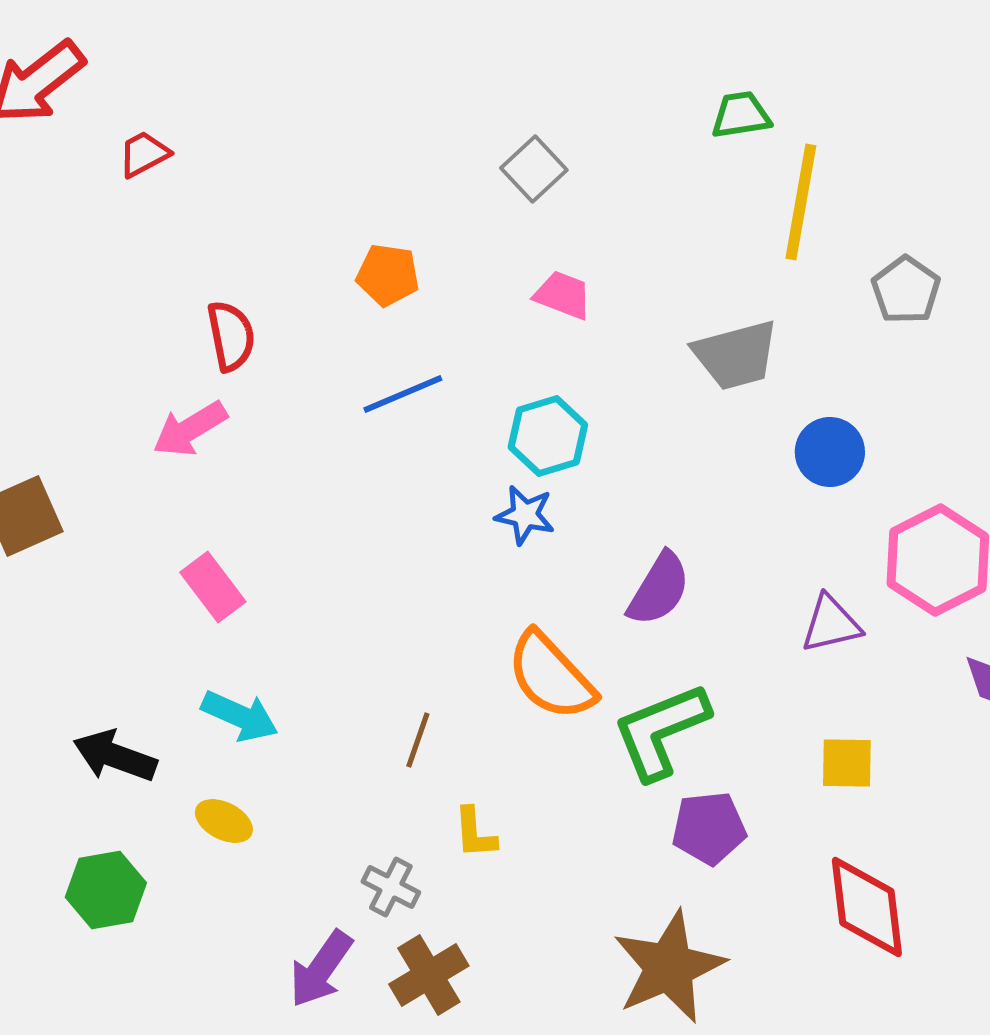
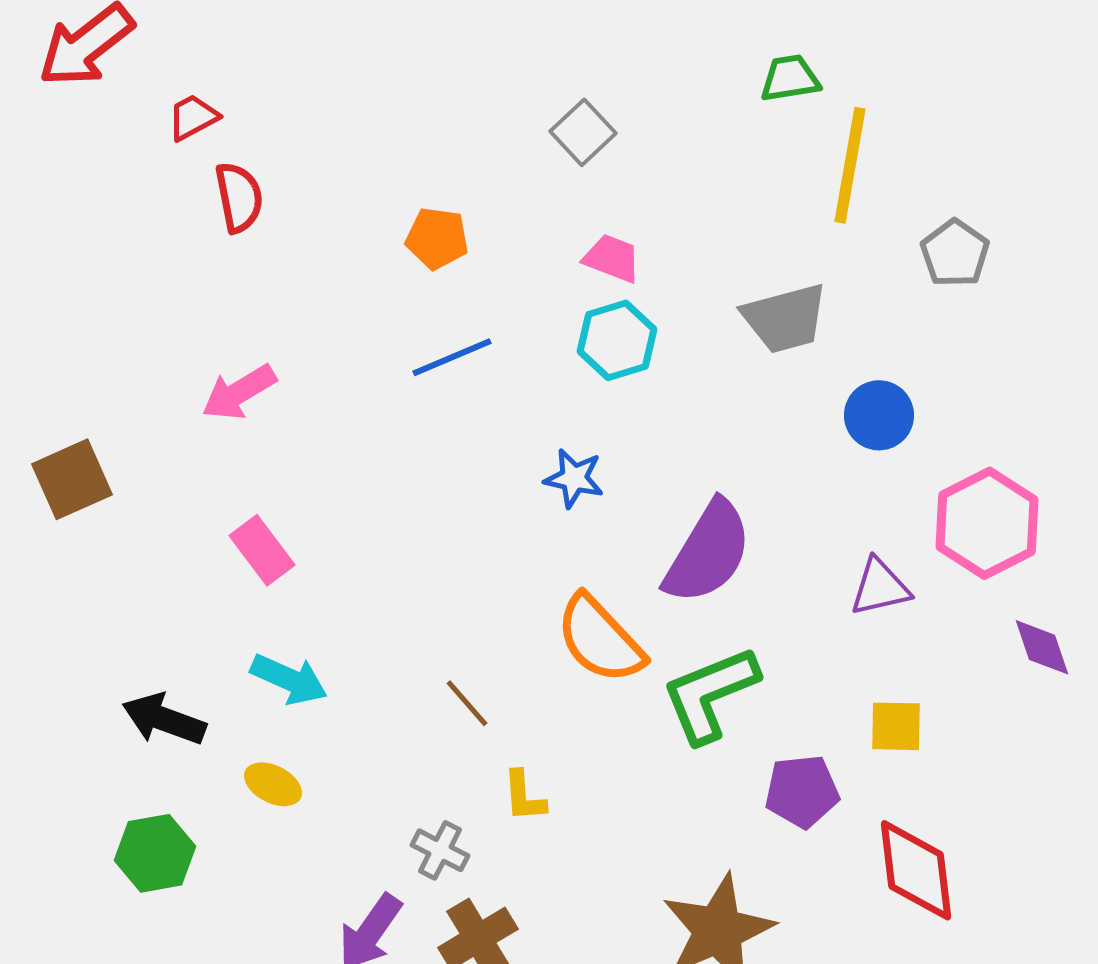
red semicircle: (231, 336) -> (239, 197), moved
cyan hexagon: (548, 436) -> (617, 340), moved
purple semicircle: (659, 589) -> (708, 552), size x1.4
brown line: (418, 740) -> (467, 703), turned -60
purple pentagon: (709, 828) -> (802, 791), moved

